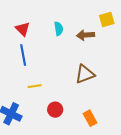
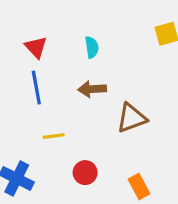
brown arrow: (85, 35) -> (92, 89), moved

